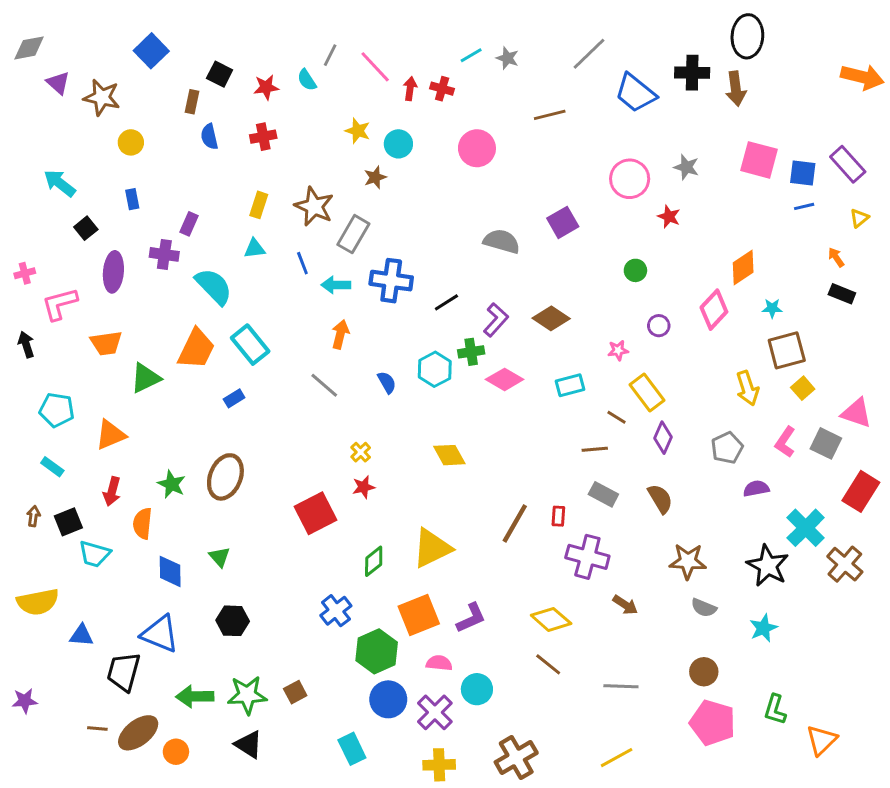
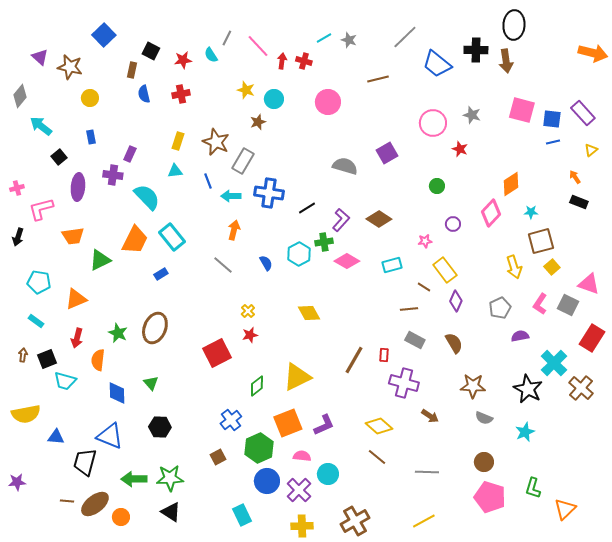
gray diamond: (29, 48) -> (20, 96), moved, turned -40
black arrow: (26, 345) -> (18, 237), turned -144
brown square: (295, 692) -> (218, 457), moved

